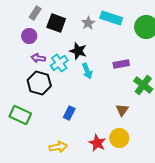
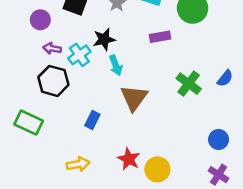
black star: (78, 51) -> (104, 39), turned -30
purple rectangle: (121, 64) -> (160, 37), moved
brown triangle: (122, 110) -> (134, 98), moved, size x1.6
yellow circle: (119, 138) -> (157, 169), moved

